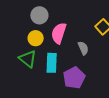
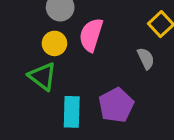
gray semicircle: (83, 48) -> (146, 58), moved
cyan rectangle: (52, 63) -> (72, 112), moved

